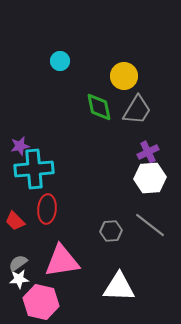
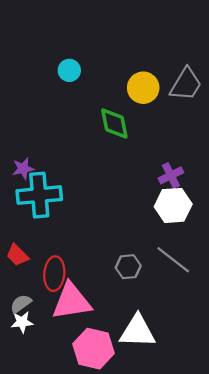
gray trapezoid: (137, 110) -> (186, 84), moved
red ellipse: (47, 209) -> (54, 274), moved
pink hexagon: (41, 302) -> (94, 349), moved

